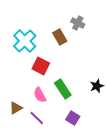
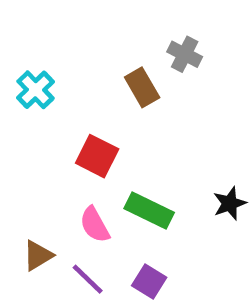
cyan cross: (25, 41) -> (36, 90), moved, size x0.7
green rectangle: (63, 89) -> (149, 210), turned -30
purple square: (73, 118) -> (149, 282), moved

